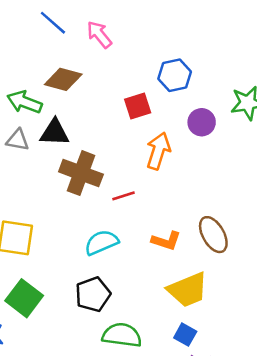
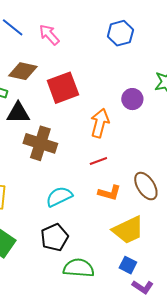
blue hexagon: (175, 75) -> (120, 33), moved
red square: (138, 106) -> (63, 88), moved, size x1.5
red line: (124, 196) -> (98, 161), moved

